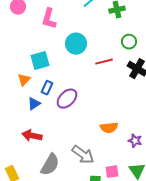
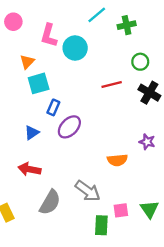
cyan circle: (76, 44) -> (75, 48), moved
orange triangle: (24, 80) -> (27, 62), moved
blue rectangle: (47, 88) -> (53, 107), moved
purple star: (135, 141) -> (147, 142), moved

